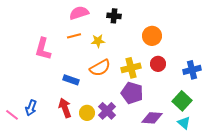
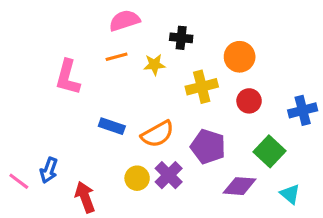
black cross: (114, 16) -> (181, 38), moved
orange semicircle: (100, 68) -> (158, 134), moved
yellow cross: (131, 68) -> (202, 87), moved
green square: (182, 101) -> (270, 151), moved
red arrow: (65, 108) -> (85, 197), moved

